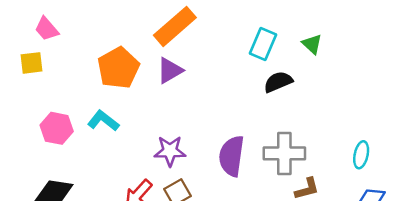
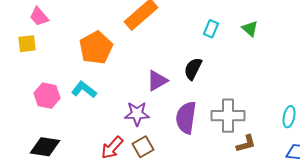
cyan rectangle: (263, 44) -> (211, 29), size x0.7
purple triangle: (170, 70) -> (157, 81), moved
black semicircle: (278, 82) -> (193, 69), moved, turned -40

